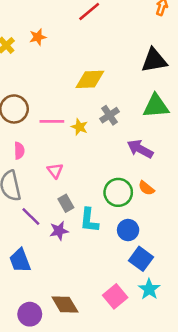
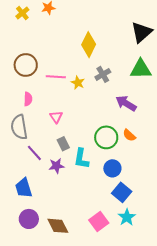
black triangle: (154, 60) -> (142, 32), turned -35
yellow diamond: (90, 79) -> (89, 45), turned -65
purple circle: (30, 314) -> (29, 219), moved

